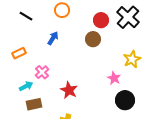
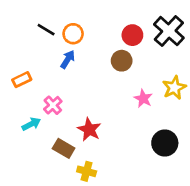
orange circle: (62, 10) -> (73, 34), moved
black line: (26, 16) -> (46, 30), moved
pink star: (114, 78) -> (143, 98), moved
brown rectangle: (34, 104) -> (64, 148), moved, turned 42

